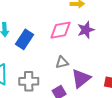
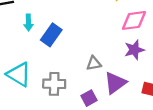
pink diamond: (60, 30) -> (134, 20), moved
purple star: (86, 30) -> (134, 50), moved

